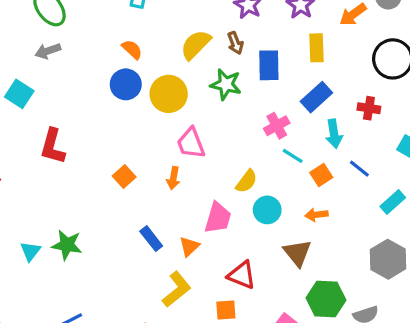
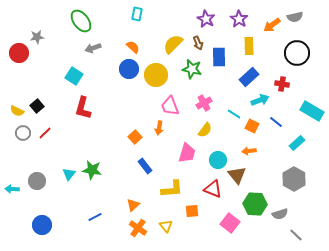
gray arrow: (48, 51) -> (93, 48), moved
cyan square: (19, 94) -> (74, 76), moved
pink cross: (277, 126) -> (204, 103), moved
cyan arrow: (334, 134) -> (260, 100), turned -102
orange square: (321, 175) -> (252, 126), turned -32
orange square: (124, 177) -> (135, 137), moved
cyan circle: (267, 210) -> (218, 160), moved
orange triangle: (189, 246) -> (133, 205), moved
red triangle: (242, 275) -> (213, 189), moved
yellow L-shape: (177, 289) -> (172, 189), moved, turned 35

